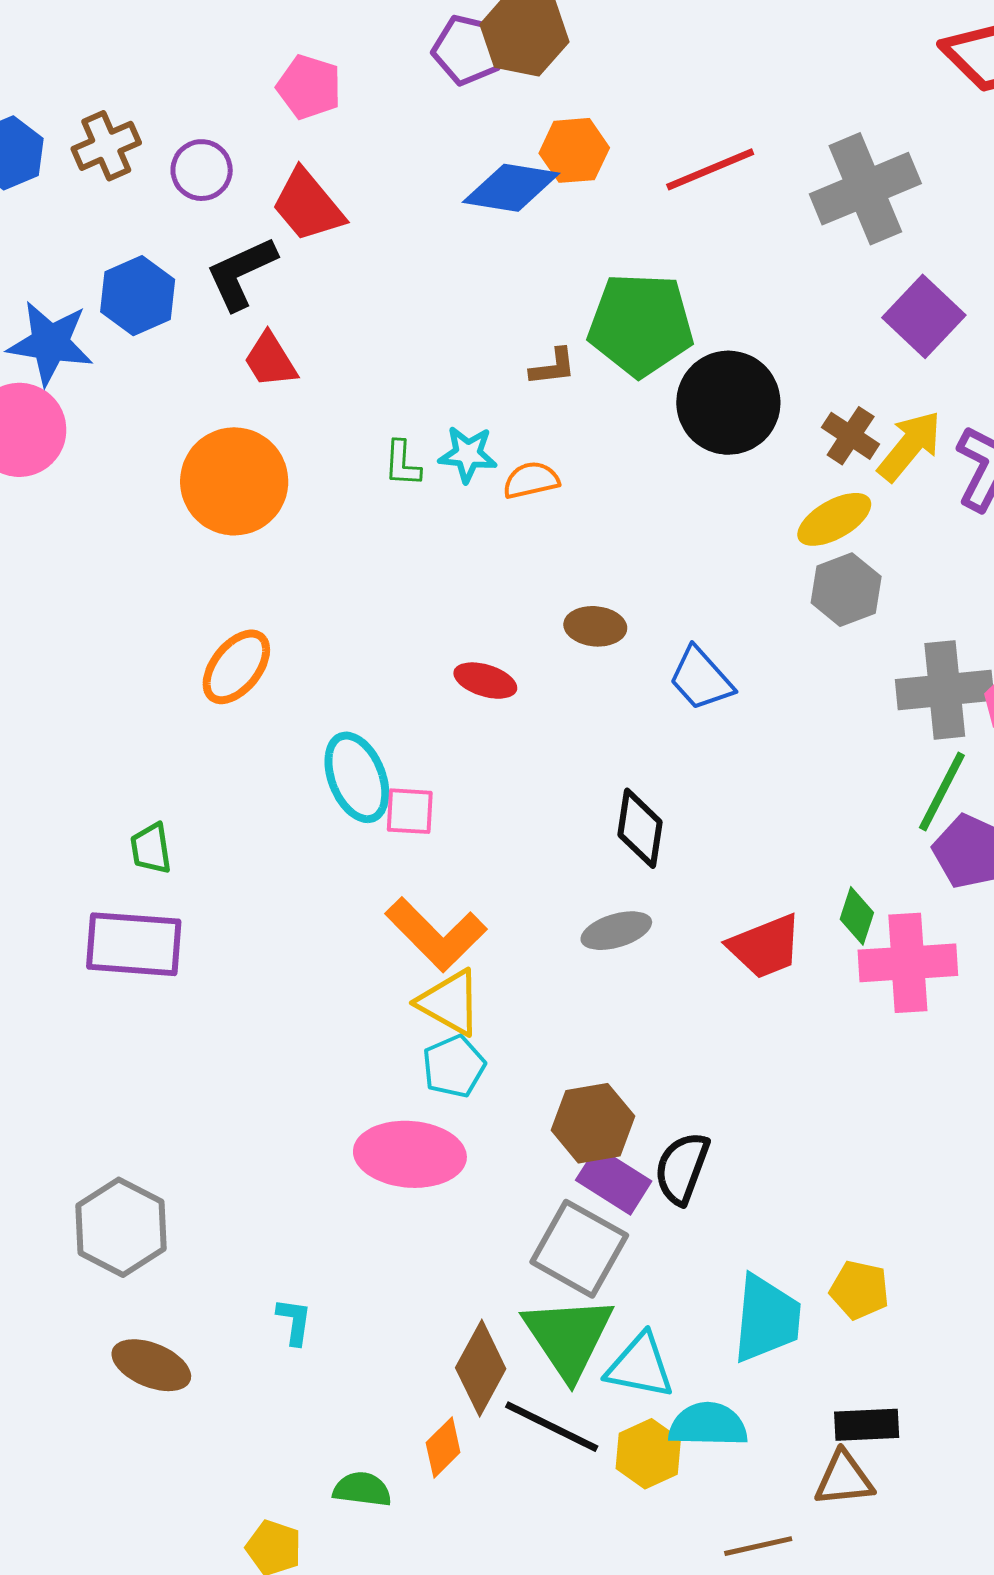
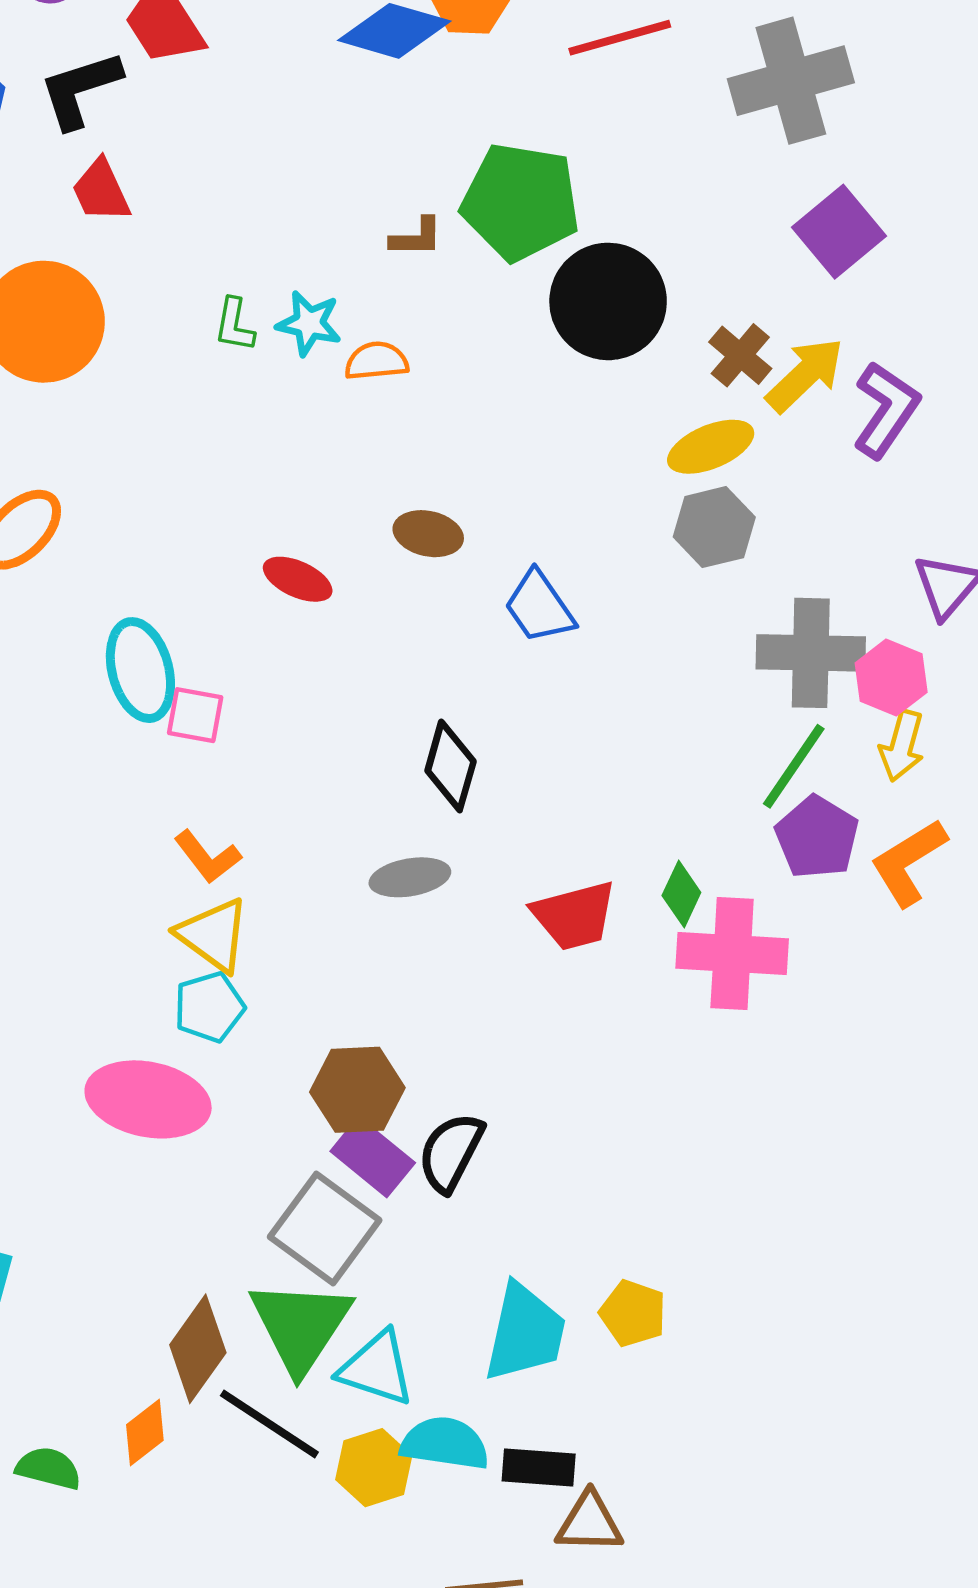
orange L-shape: (436, 934) -> (207, 857), size x0.6
black rectangle: (867, 1425) -> (539, 1467), moved

